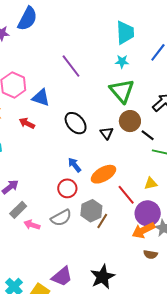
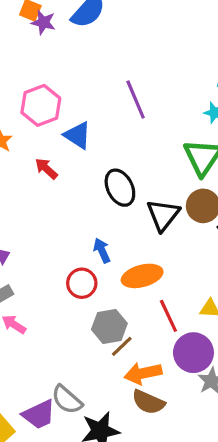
black triangle: (107, 133) -> (163, 215), size x1.6
gray semicircle: (61, 218) -> (67, 400), moved, turned 55
orange arrow: (143, 230) -> (143, 373), moved
brown semicircle: (151, 254) -> (148, 402), moved, size x1.5

